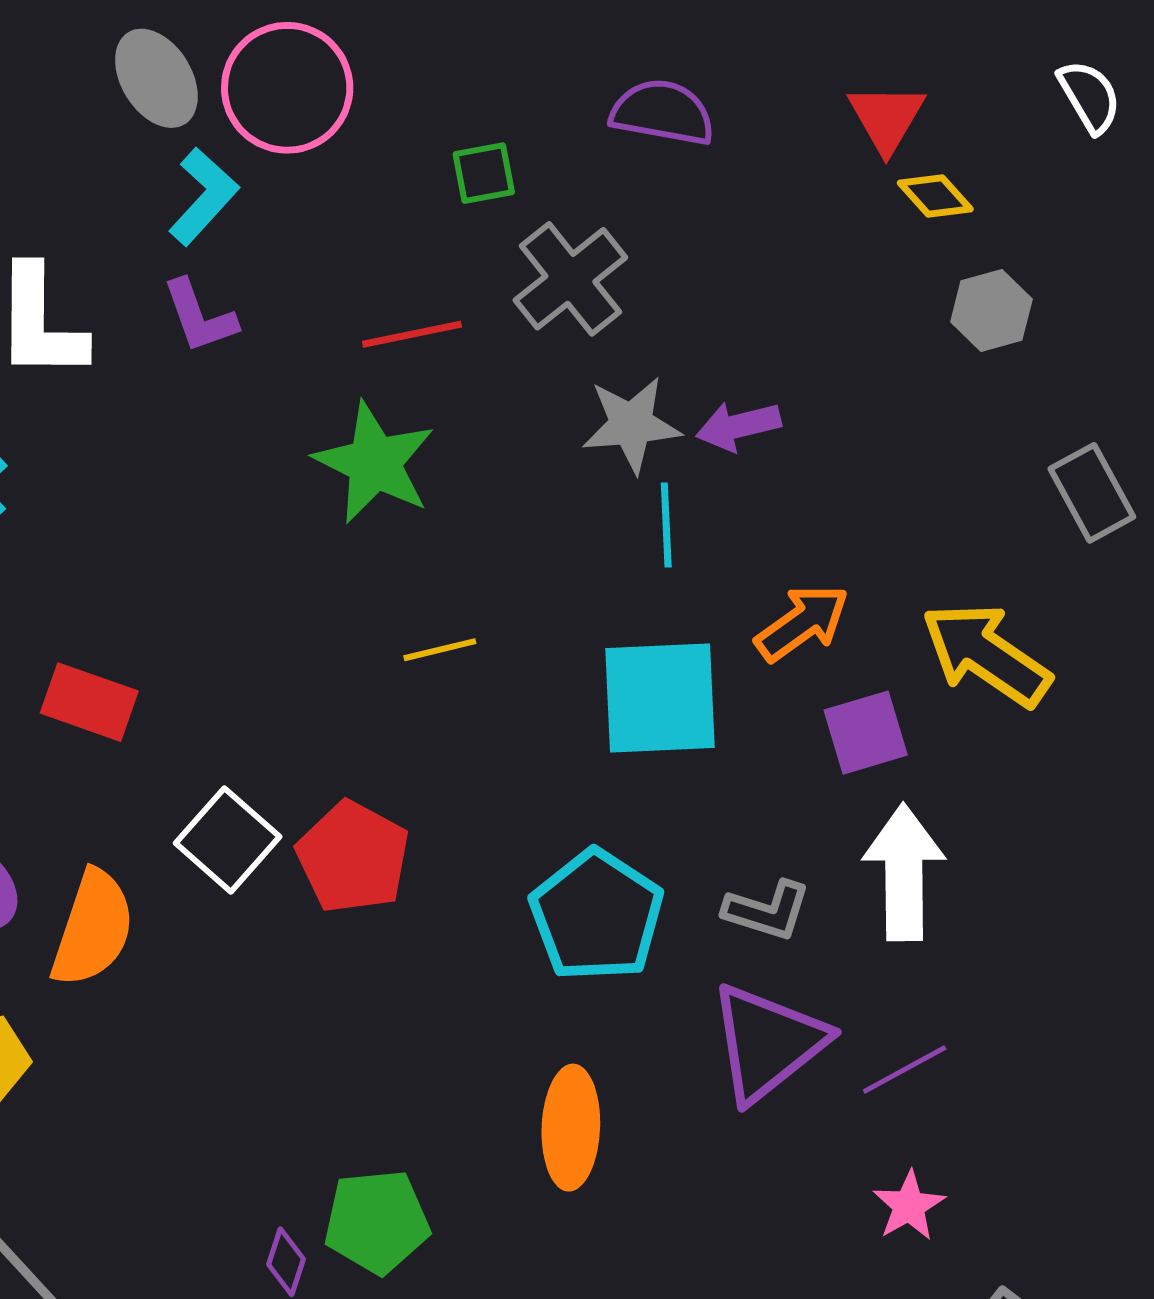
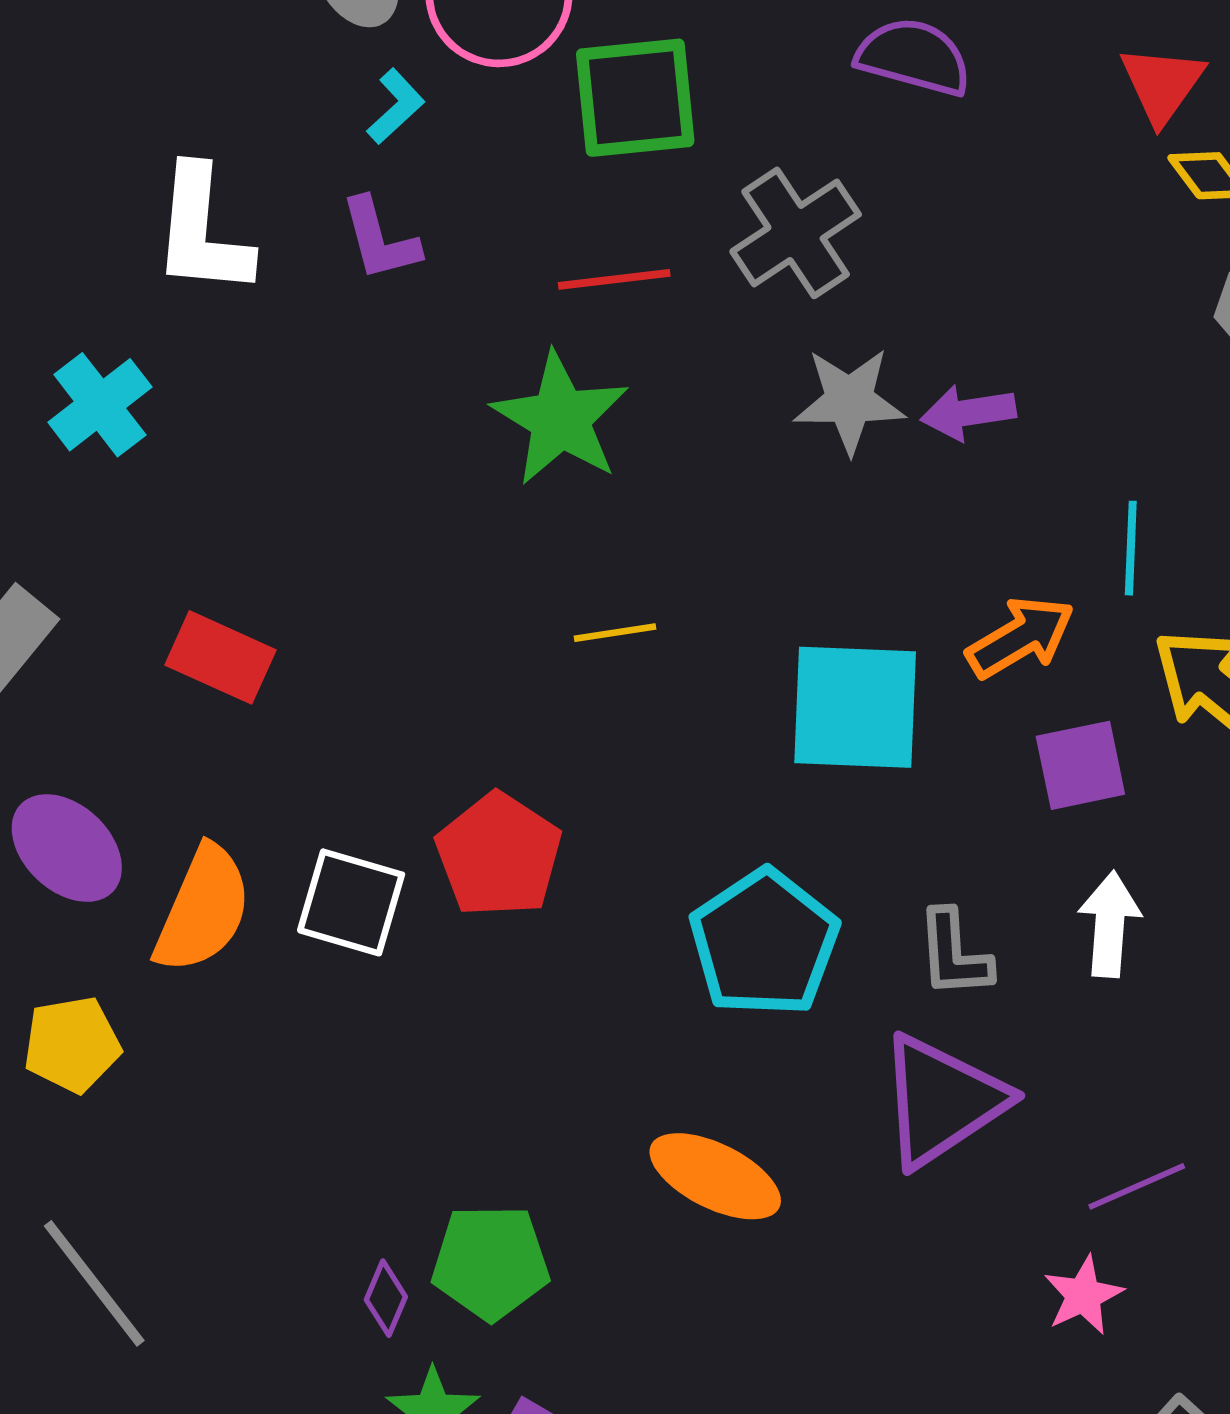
green square: (484, 173) -> (635, 98), moved, size x1.8
cyan L-shape: (204, 196) -> (396, 106), size x0.7
cyan line: (666, 525) -> (1131, 548), moved
white square: (228, 840) -> (351, 902), moved, turned -30
white arrow: (904, 872) -> (1110, 924), size x0.7
gray L-shape: (767, 911) -> (954, 954), turned 64
purple line: (905, 1069) -> (1137, 1186), moved
orange ellipse: (571, 1128) -> (715, 1176), turned -71

